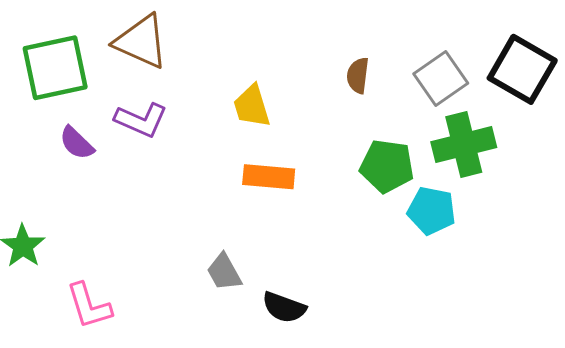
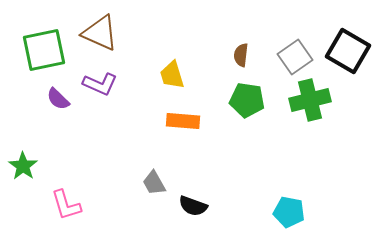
green pentagon: (387, 166) -> (247, 100), moved
cyan pentagon: (432, 211) -> (289, 212), moved

